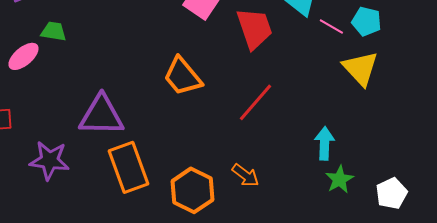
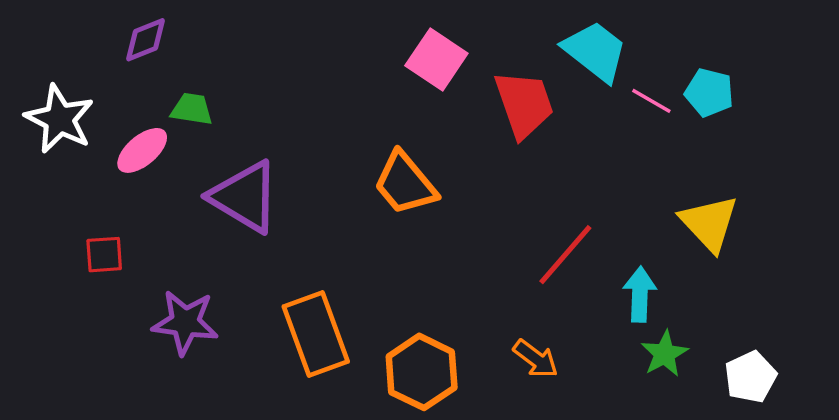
yellow triangle: (360, 68) -> (709, 223), moved
red line: (255, 102) -> (565, 255), moved
purple triangle: (101, 115) -> (245, 197), moved, turned 30
orange arrow: (245, 175) -> (536, 359), moved

